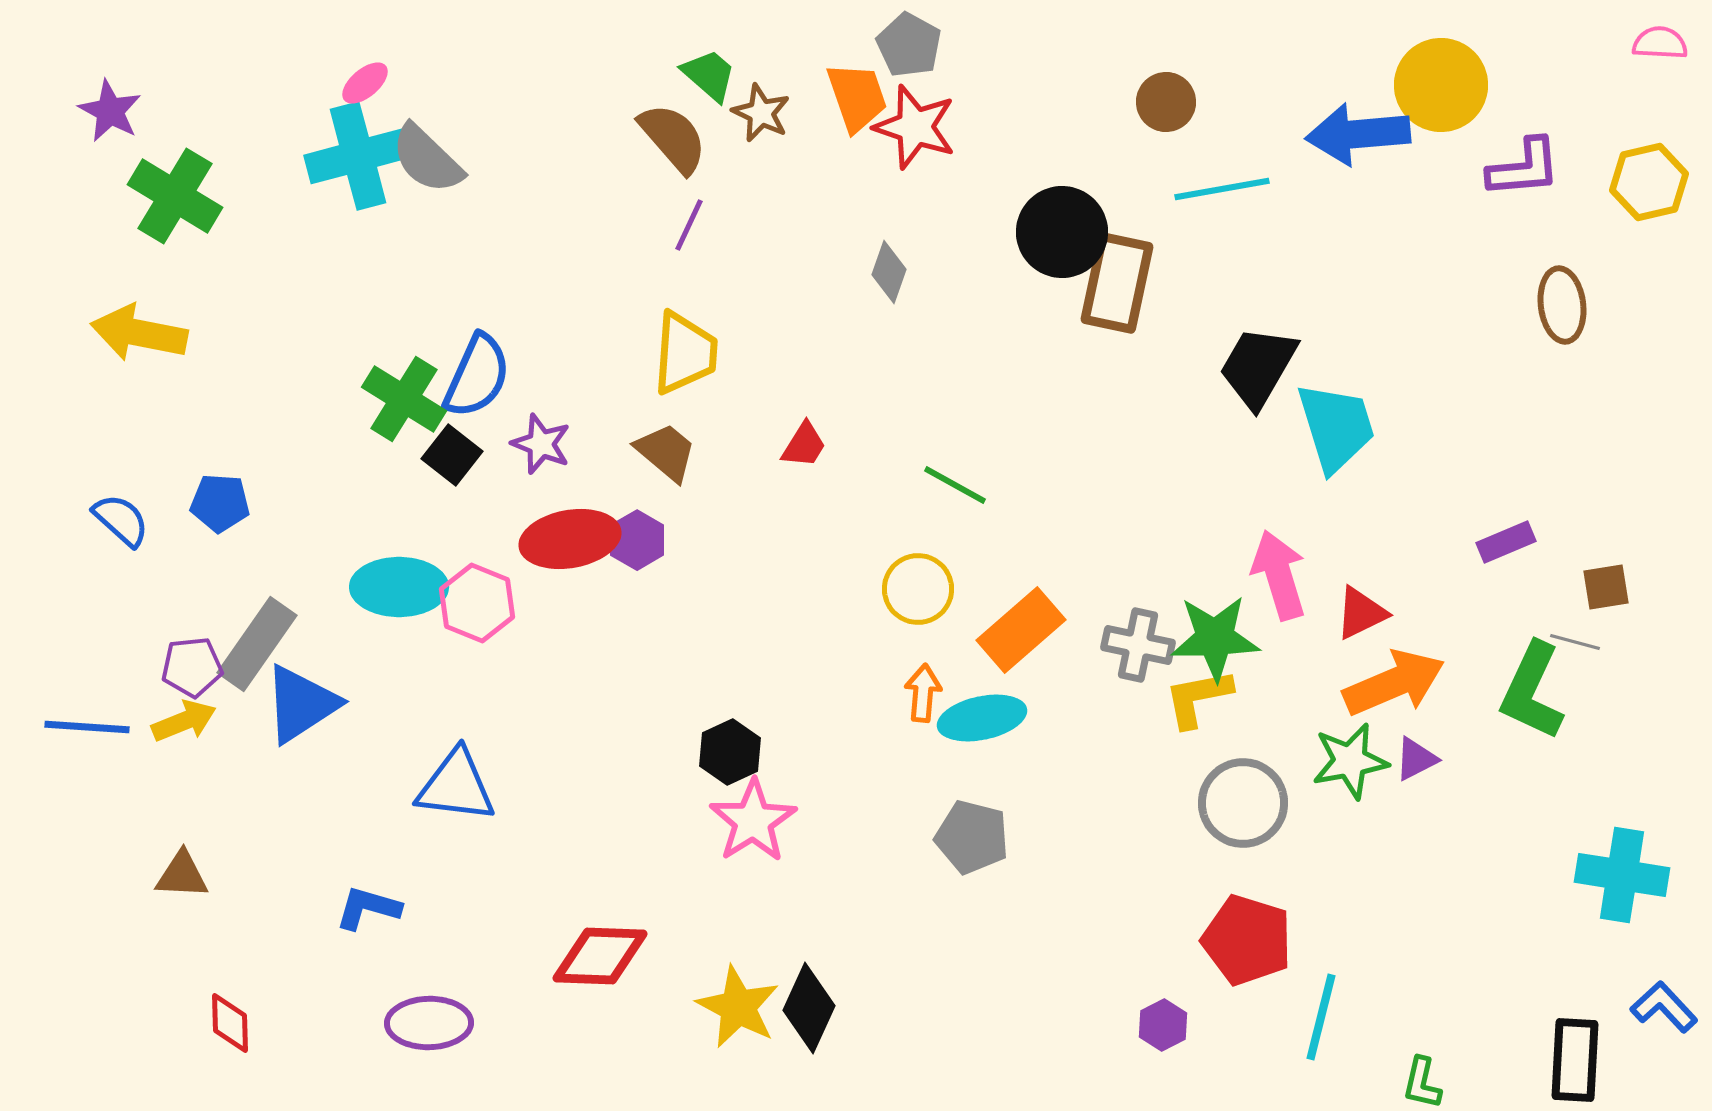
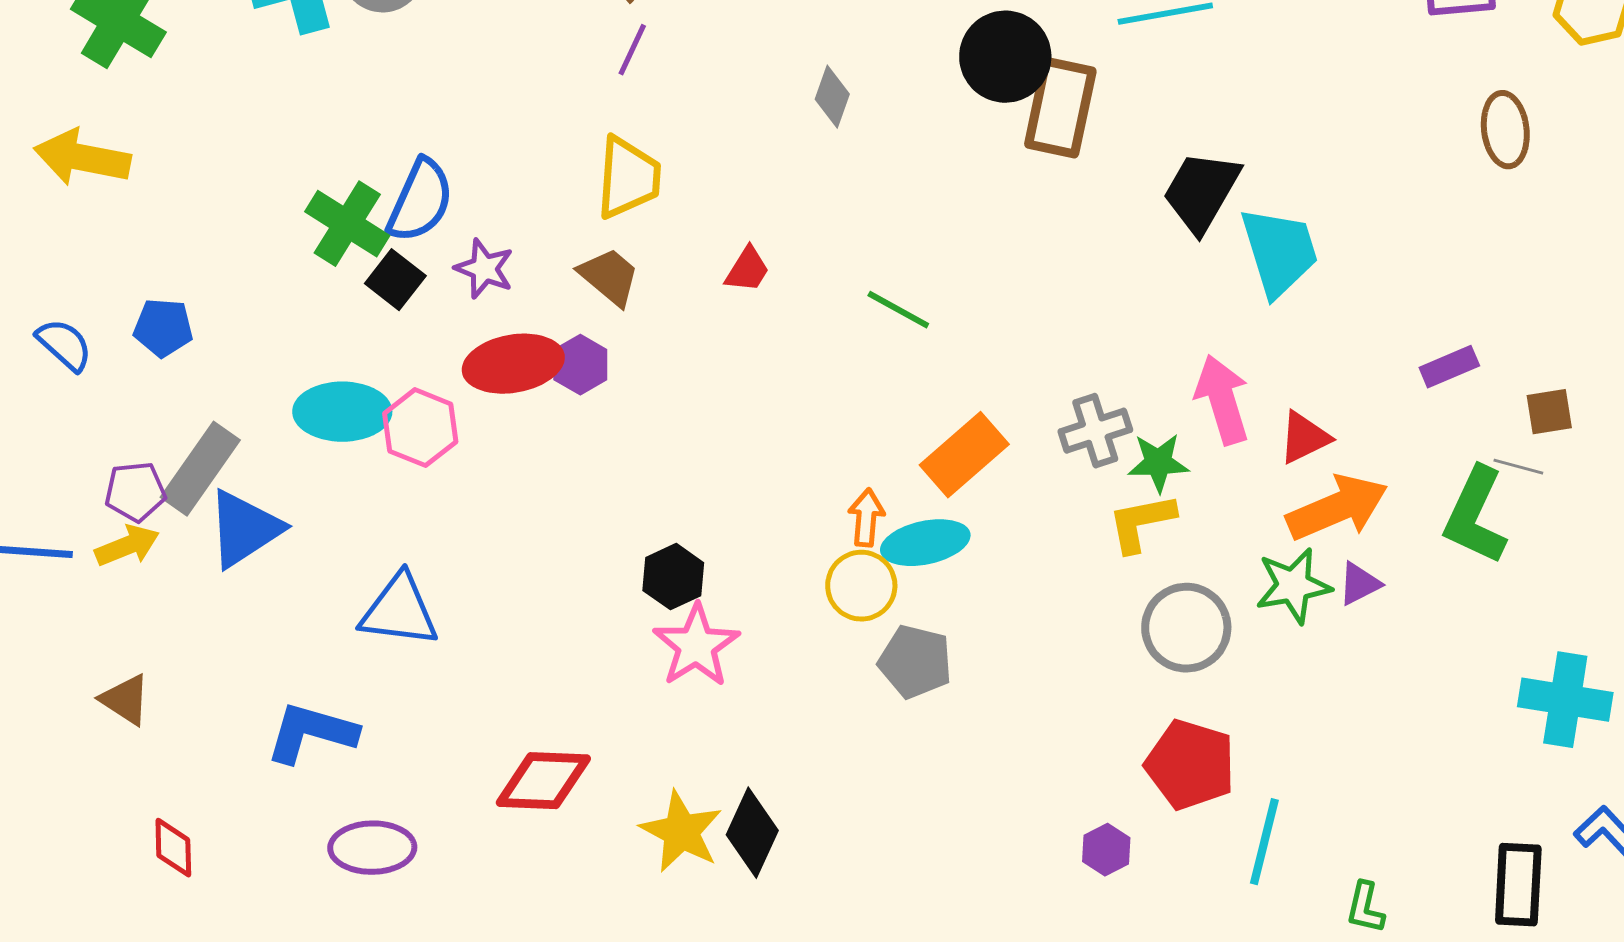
yellow circle: (918, 589) -> (861, 586), moved
green star: (1215, 638) -> (1158, 463), size x0.7
gray cross: (1138, 645) -> (1095, 431), moved, turned -30
brown triangle: (182, 875) -> (125, 700), turned 30
blue L-shape: (368, 908) -> (311, 733), size x1.4

